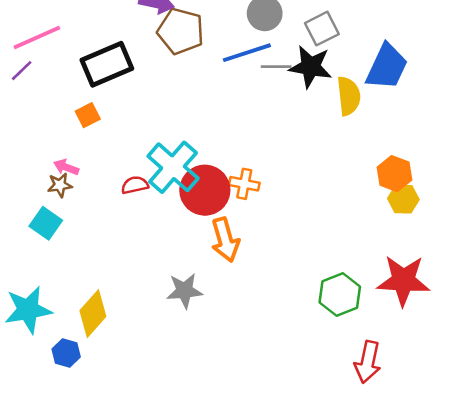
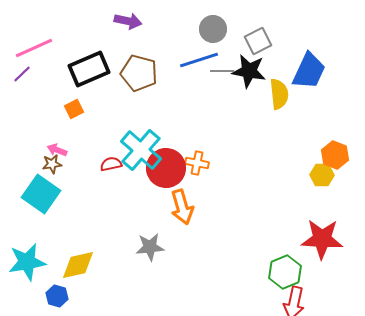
brown pentagon: (181, 31) -> (139, 73), moved
orange hexagon: (394, 174) -> (335, 155), moved
cyan square: (46, 223) -> (41, 194), size x1.5
green hexagon: (340, 295) -> (285, 272), moved
yellow diamond: (93, 314) -> (78, 265), turned 36

